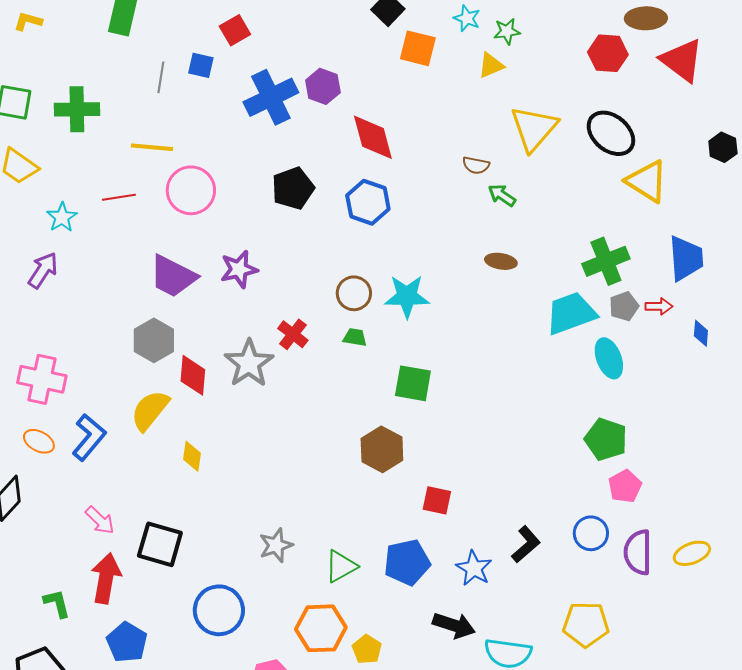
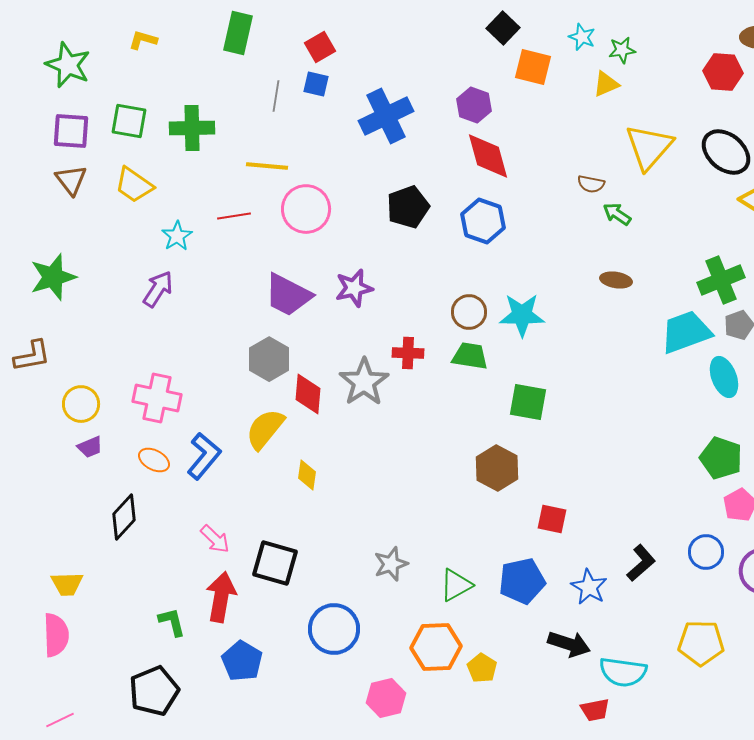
red square: (235, 30) -> (320, 47), moved
purple hexagon: (323, 86) -> (474, 105), moved
red cross: (293, 334) -> (408, 353), turned -36
green trapezoid: (355, 337) -> (470, 356), size x1.5

